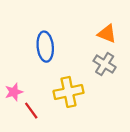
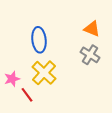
yellow cross: (68, 92) -> (44, 73), moved, turned -35

